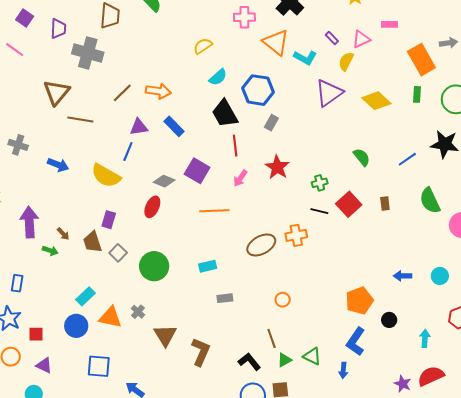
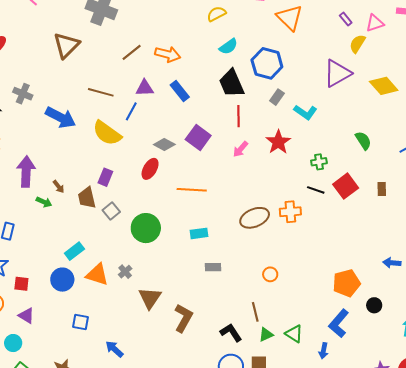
cyan L-shape: (305, 58) -> (305, 112), moved
brown line: (80, 120) -> (101, 92), moved
blue arrow: (58, 165) -> (60, 117), size x1.4
orange line: (214, 211) -> (192, 190), moved
blue square: (99, 366) -> (81, 322), size x0.7

